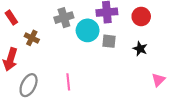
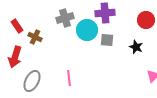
red circle: (141, 16) -> (146, 20), moved
red rectangle: (11, 18) -> (17, 26), moved

